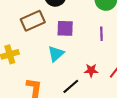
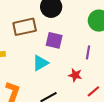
red star: (91, 70) -> (75, 75), moved

